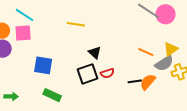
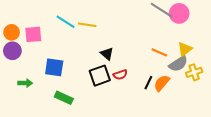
cyan line: (24, 15) -> (65, 22), moved
black line: (135, 81) -> (148, 83), turned -56
green arrow: (11, 96) -> (25, 83), moved

